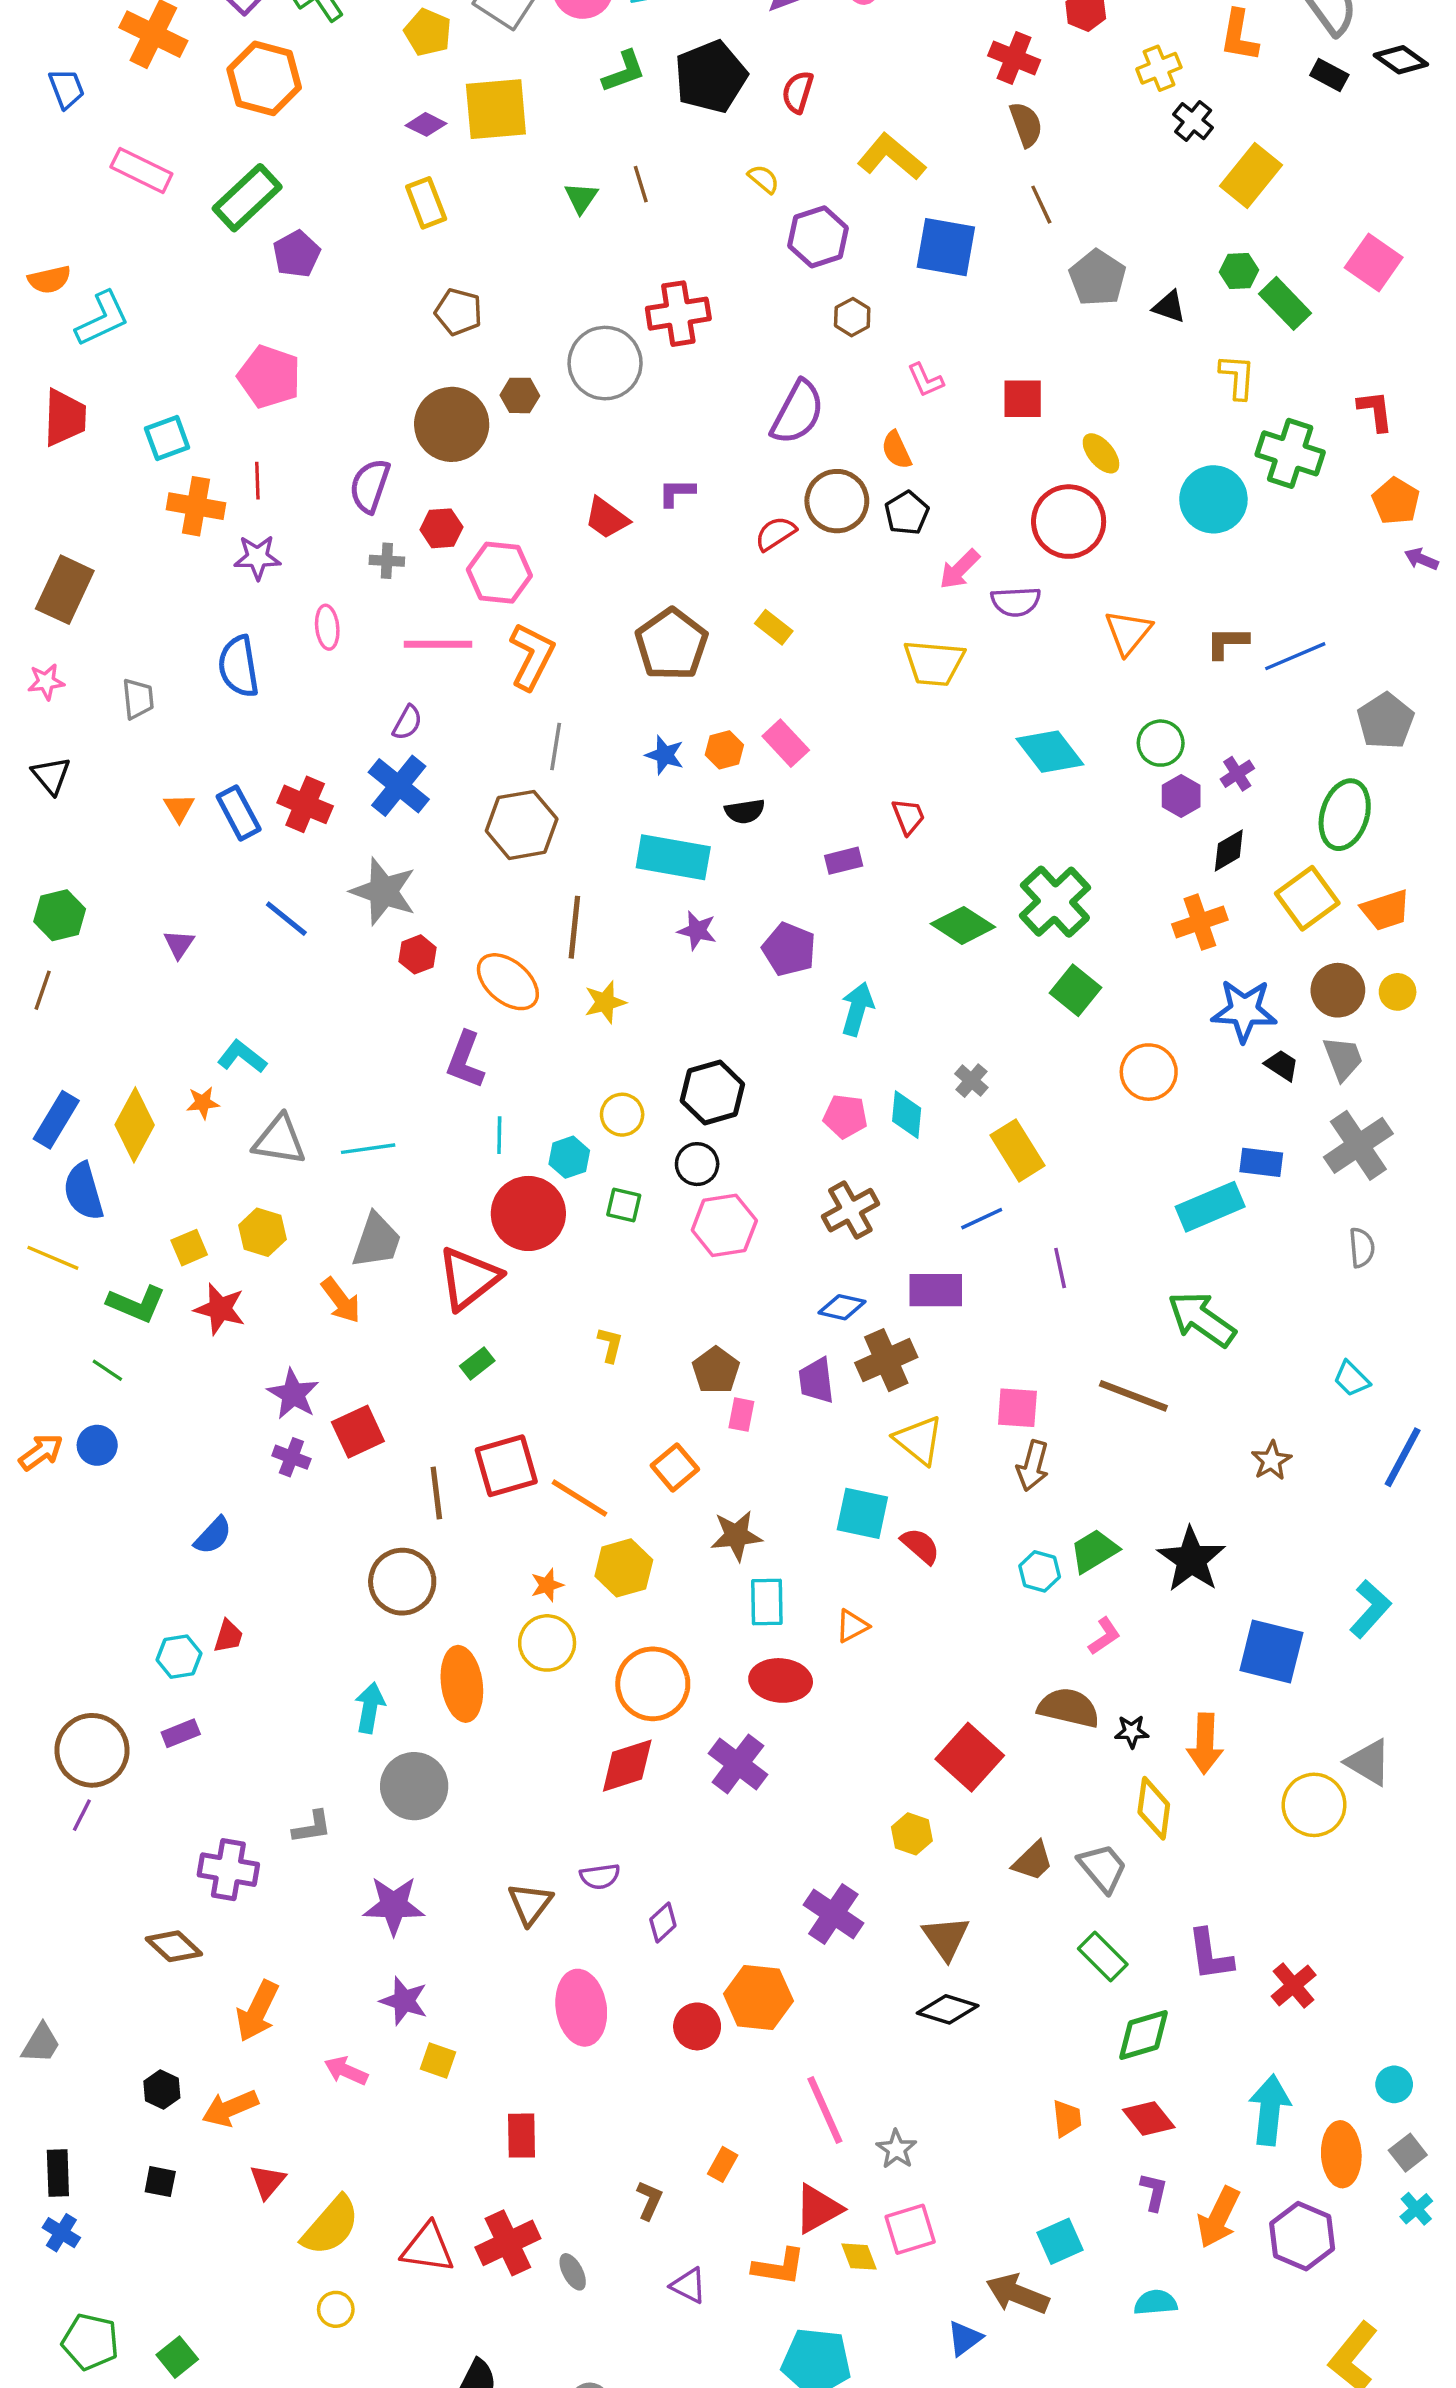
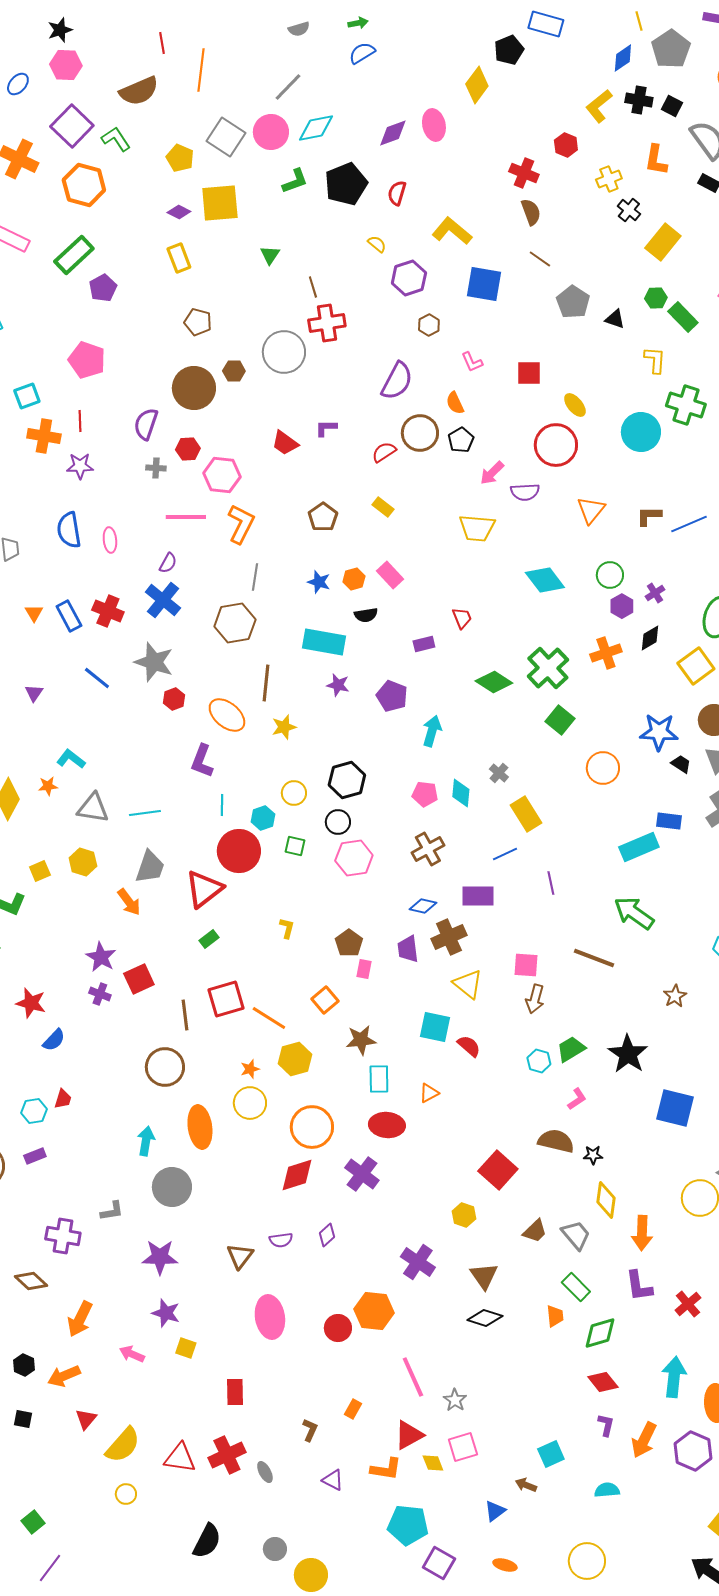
brown line: (641, 184) -> (313, 287), moved
brown line: (1041, 205) -> (540, 259), turned -30
pink ellipse: (327, 627) -> (110, 540), moved
brown pentagon: (672, 644) -> (323, 517), size x0.7
orange cross: (1200, 922) -> (606, 653), moved
red star: (220, 1309) -> (31, 1003), moved
orange arrow: (1205, 1744) -> (642, 1233), moved
purple diamond: (663, 1922) -> (327, 1235), moved
orange trapezoid: (1067, 2118) -> (555, 1316), moved
brown arrow: (1017, 2294) -> (526, 1485), size x0.6

